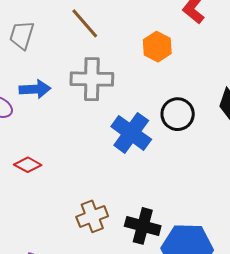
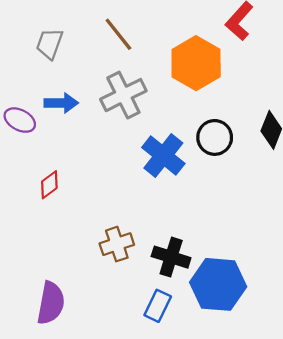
orange hexagon: (157, 47) -> (196, 63), size x1.6
gray cross: (92, 79) -> (123, 95), turned -30
red diamond: (28, 165) -> (49, 185), turned -68

